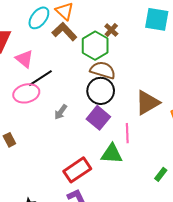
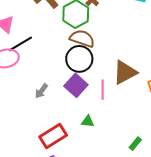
gray arrow: (61, 112) -> (41, 91), moved
pink line: (127, 133) -> (103, 90), moved
green triangle: (112, 154) -> (88, 121), size x0.6

